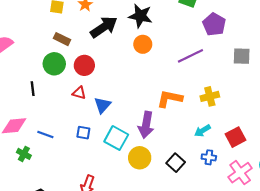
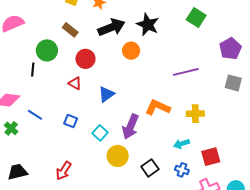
purple pentagon: (214, 24) -> (230, 49), moved
orange circle: (143, 44) -> (131, 51), moved
green circle: (54, 64) -> (47, 50), moved
blue triangle: (102, 105) -> (106, 94), moved
cyan square: (116, 138) -> (100, 133), size x0.7

